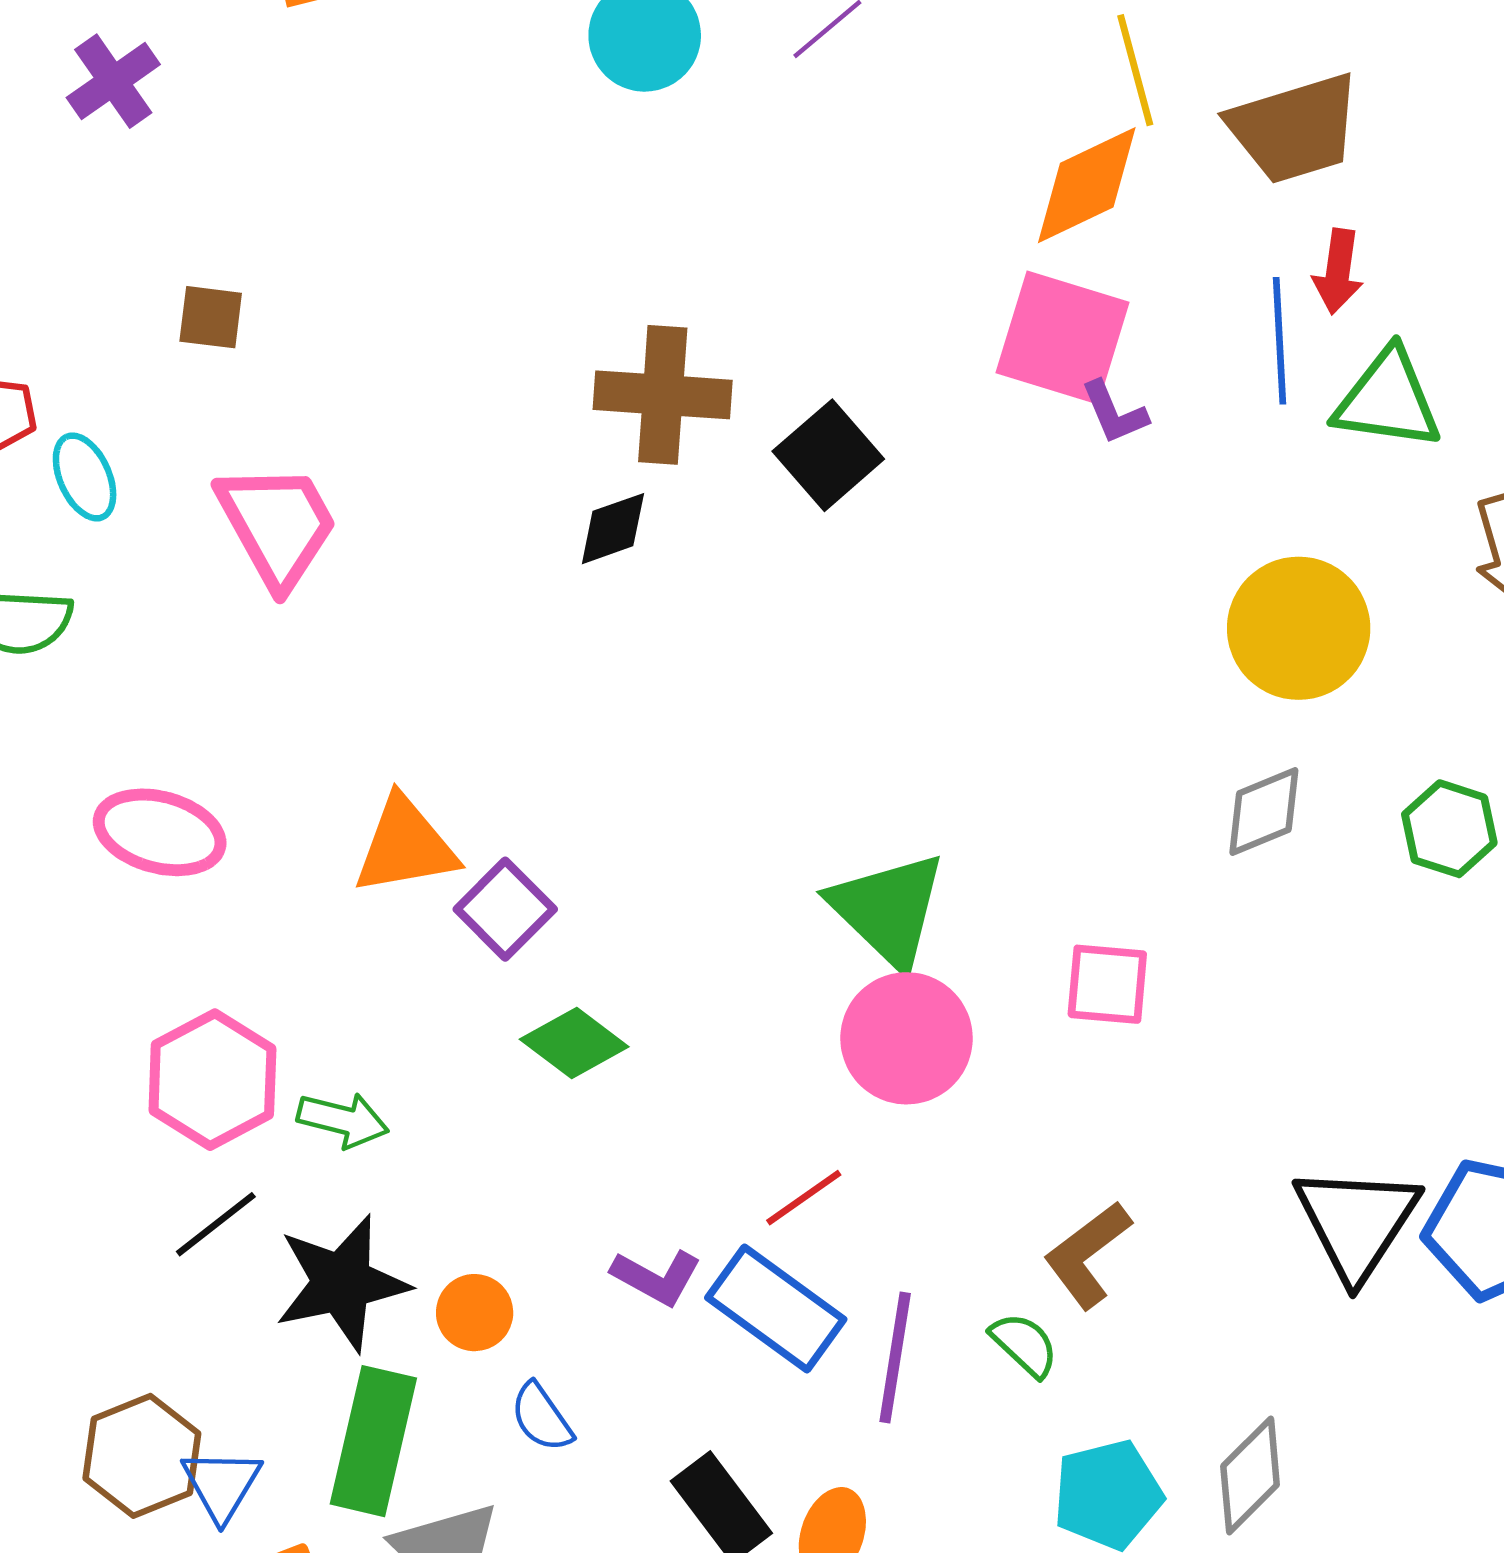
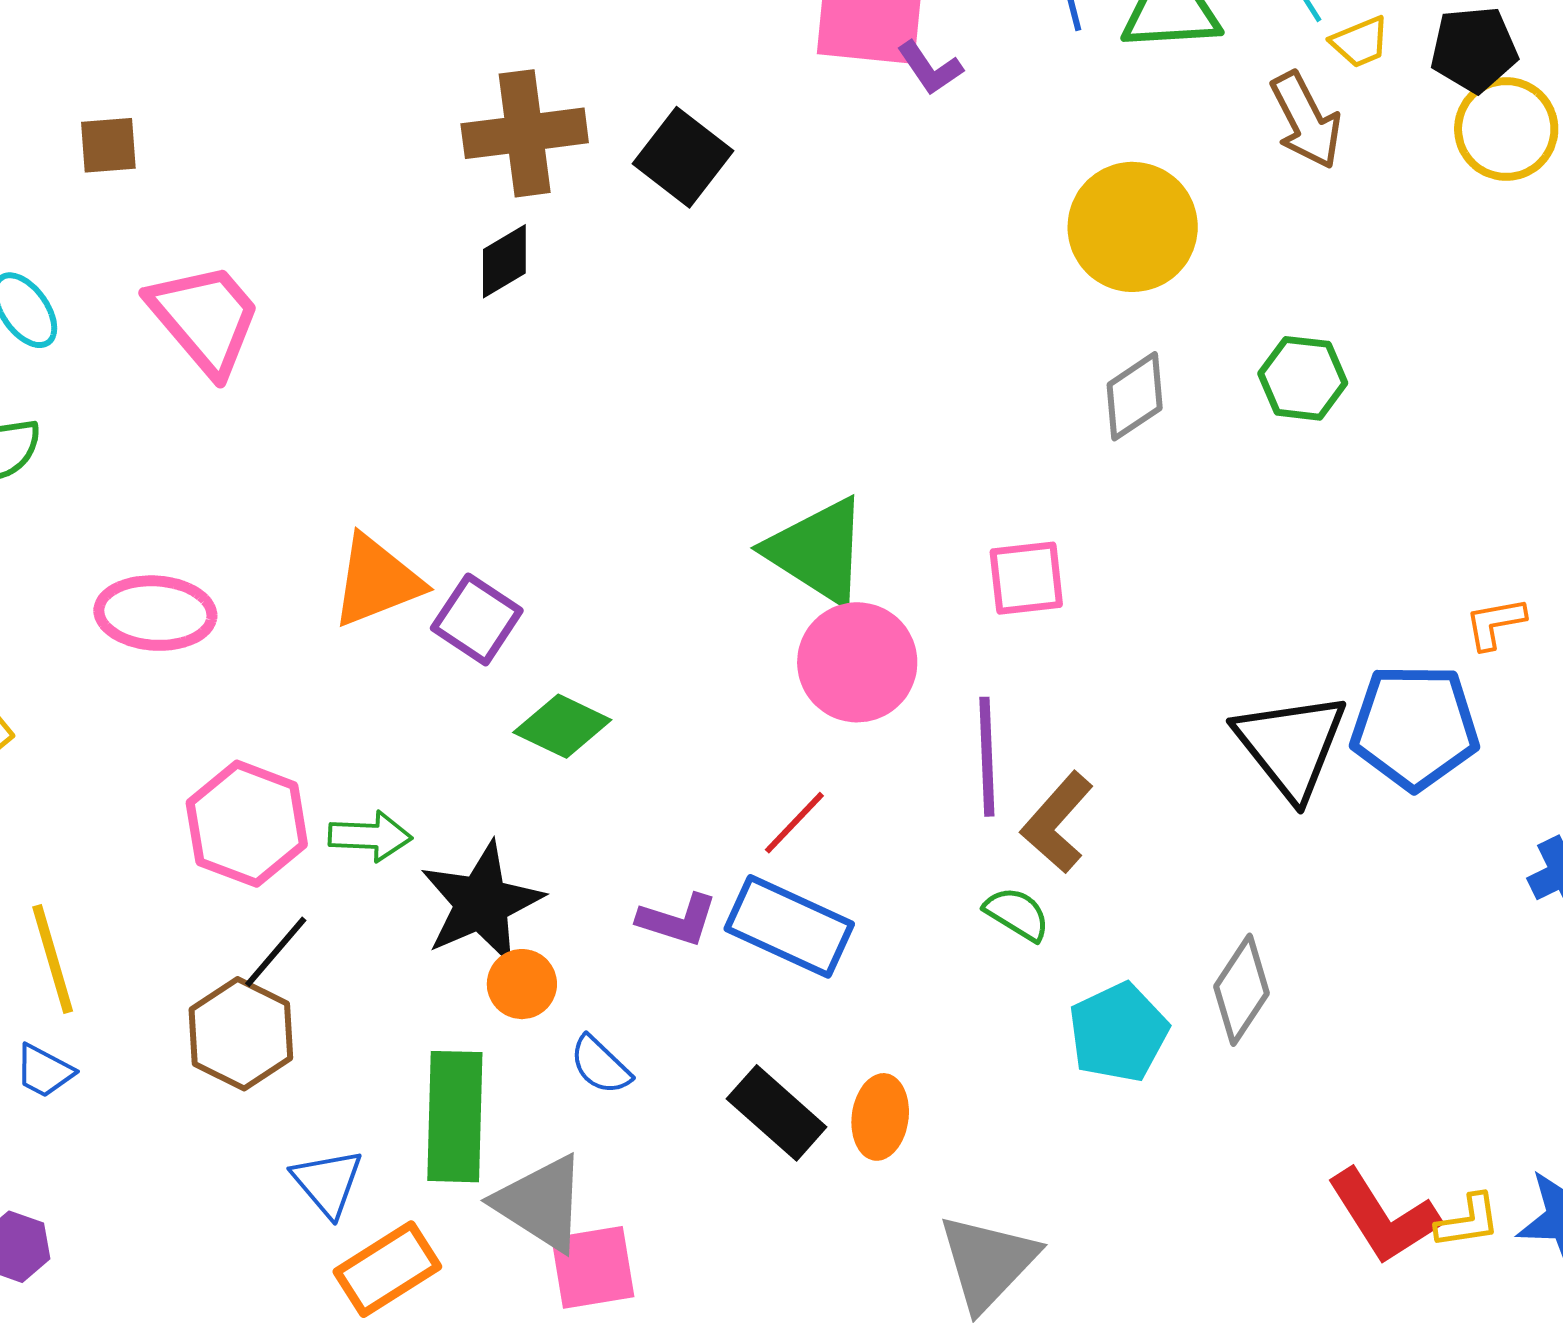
black star: (342, 1283) -> (482, 903), moved
purple line: (895, 1358) -> (987, 757), moved
brown hexagon: (142, 1456) -> (241, 1034), moved

